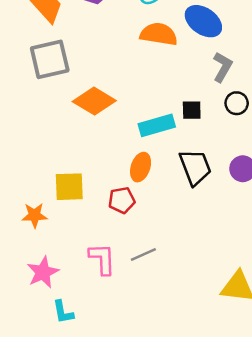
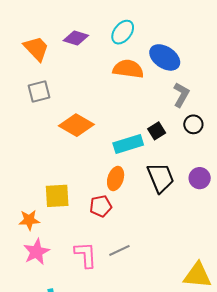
gray square: (50, 59) -> (39, 92), size x0.7
black square: (192, 110) -> (157, 131), turned -30
pink star: (43, 272) -> (36, 252), moved

